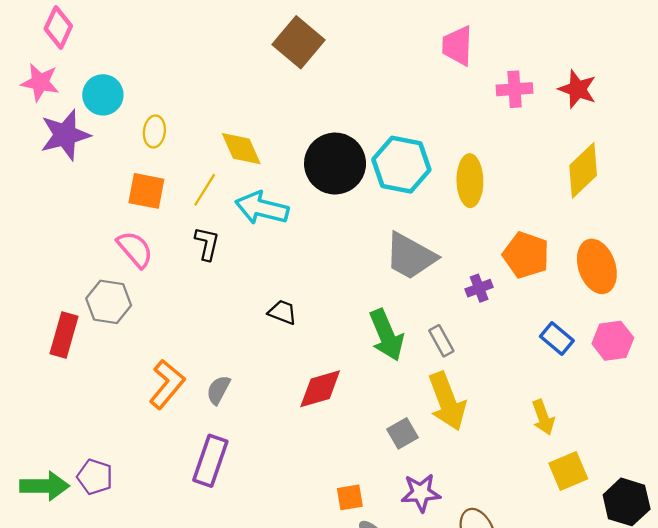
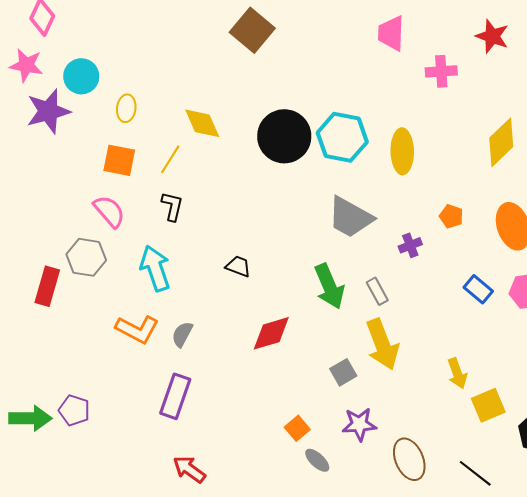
red star: (577, 89) -> (492, 36), moved
cyan arrow: (262, 208) -> (155, 268), moved, turned 57
orange pentagon: (526, 255) -> (451, 216), size x0.6
orange L-shape: (167, 384) -> (137, 329), turned 78
yellow arrow: (543, 417) -> (457, 373), moved
orange square: (350, 497) -> (297, 428), turned -30

